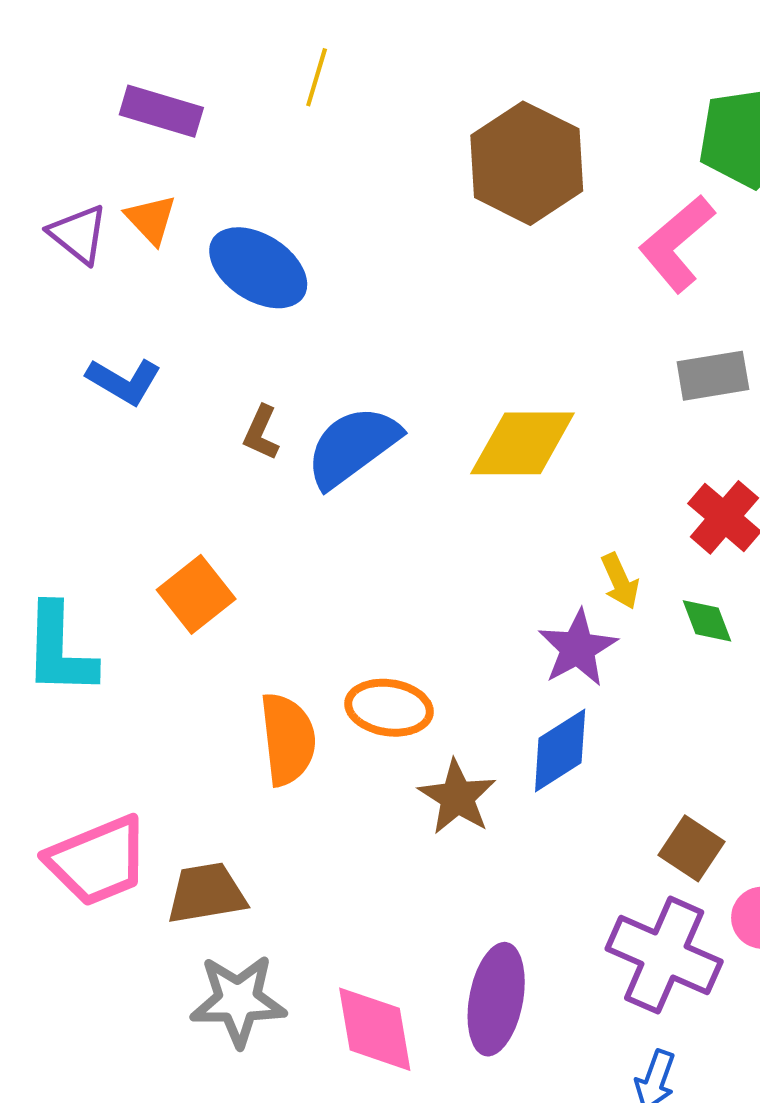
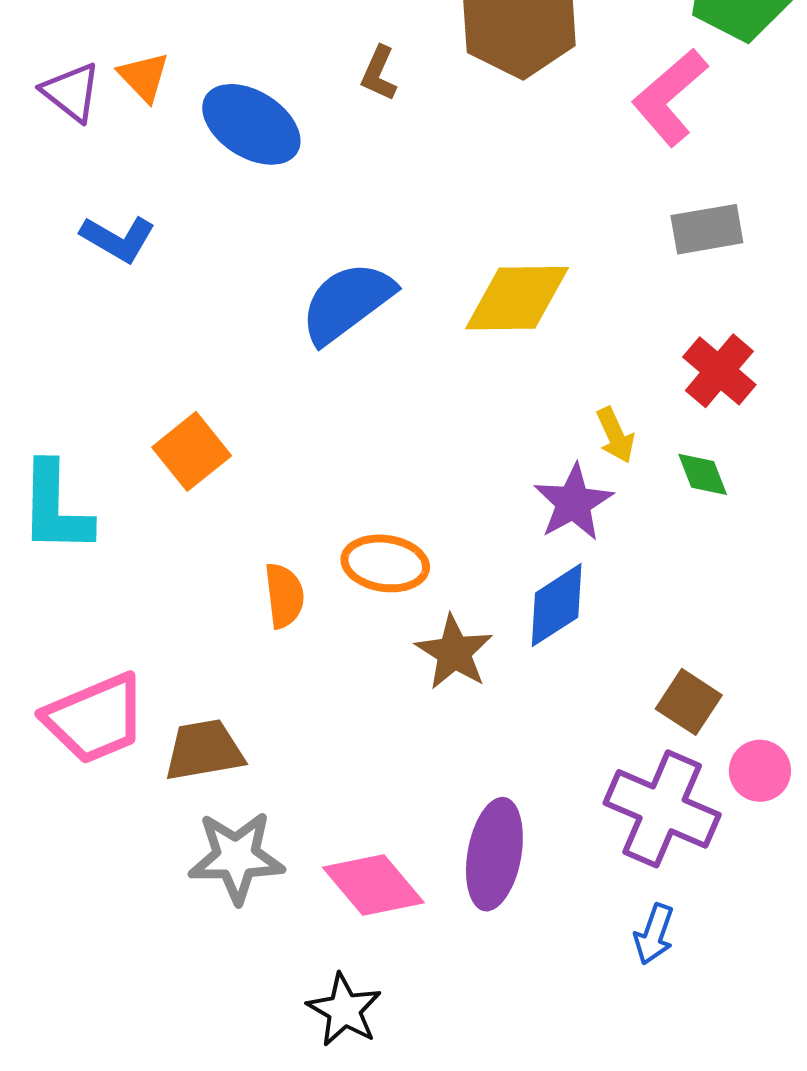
brown L-shape: (261, 433) -> (379, 73), moved
orange semicircle: (288, 739) -> (284, 596), size x0.7
pink diamond: (375, 1029) -> (373, 885), turned -30

